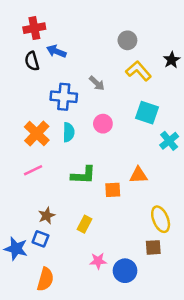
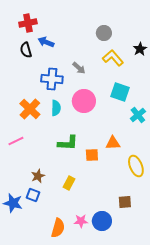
pink circle: (103, 124) -> (84, 101), size x1.5
pink line: (33, 170) -> (16, 141), moved
yellow ellipse: (161, 219) -> (136, 166), moved
pink star: (98, 261) -> (81, 221), moved
orange semicircle: (45, 279) -> (58, 228), moved

